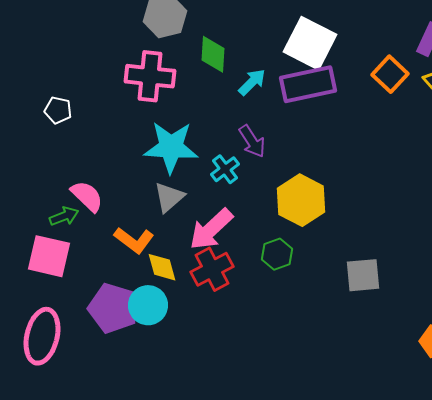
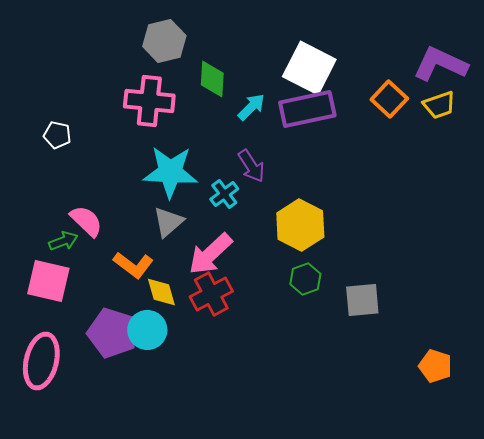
green hexagon: (277, 254) -> (305, 279), moved

